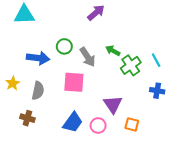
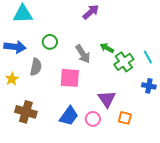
green circle: (64, 46) -> (50, 42), moved
blue arrow: (38, 58) -> (15, 47), moved
gray semicircle: (38, 91) -> (36, 67), moved
brown cross: (27, 118) -> (26, 112), size x1.5

